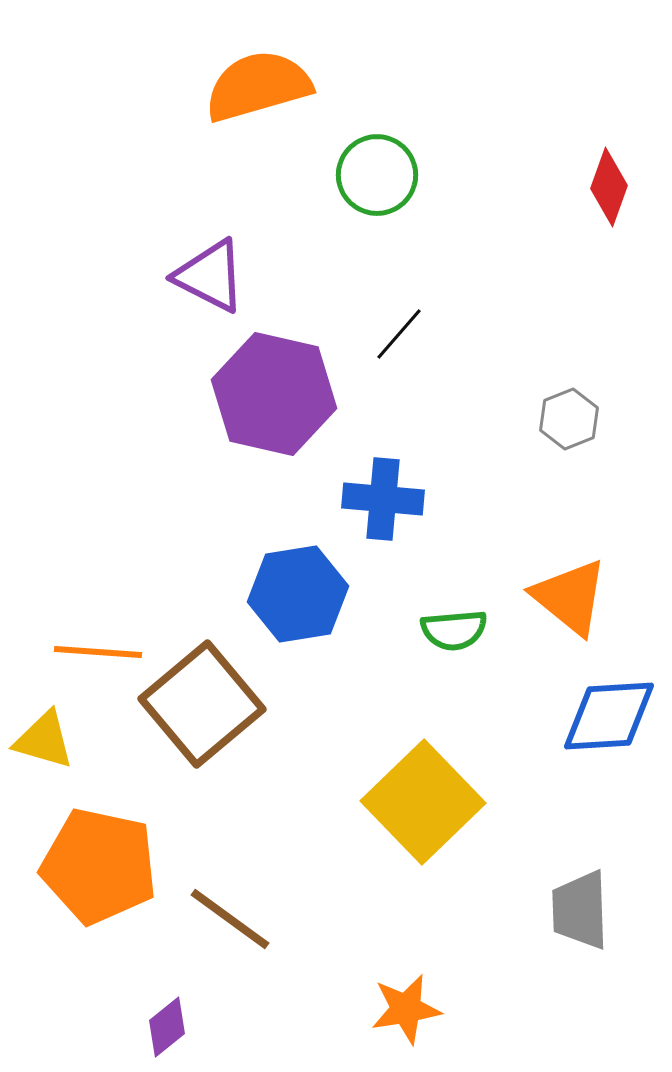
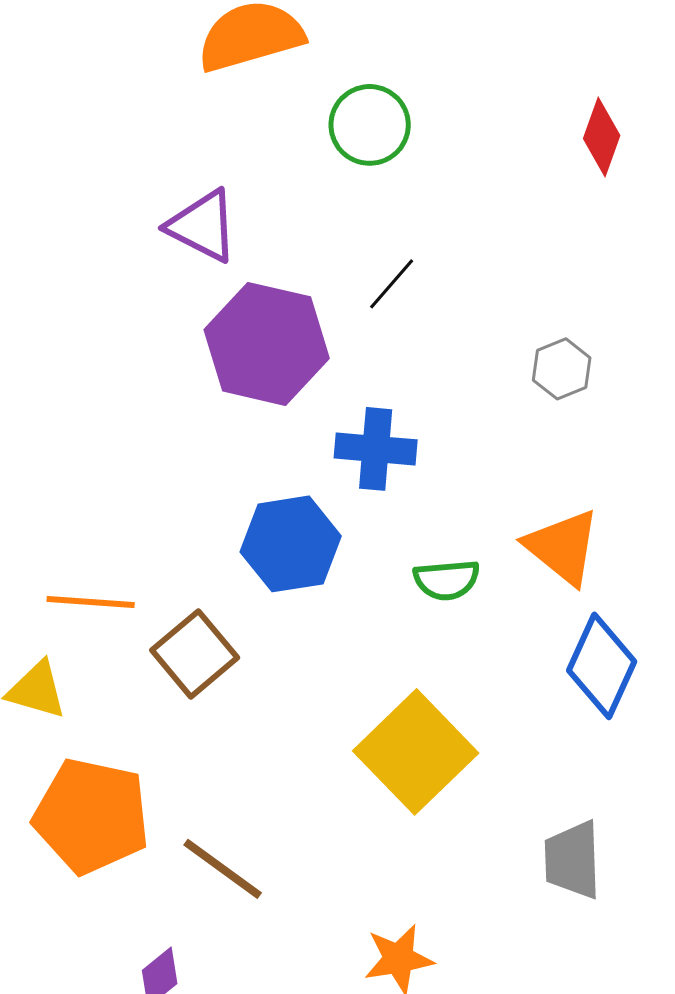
brown square: (202, 704) -> (195, 654), size x0.7
blue diamond: (609, 716) -> (602, 666), turned -62

